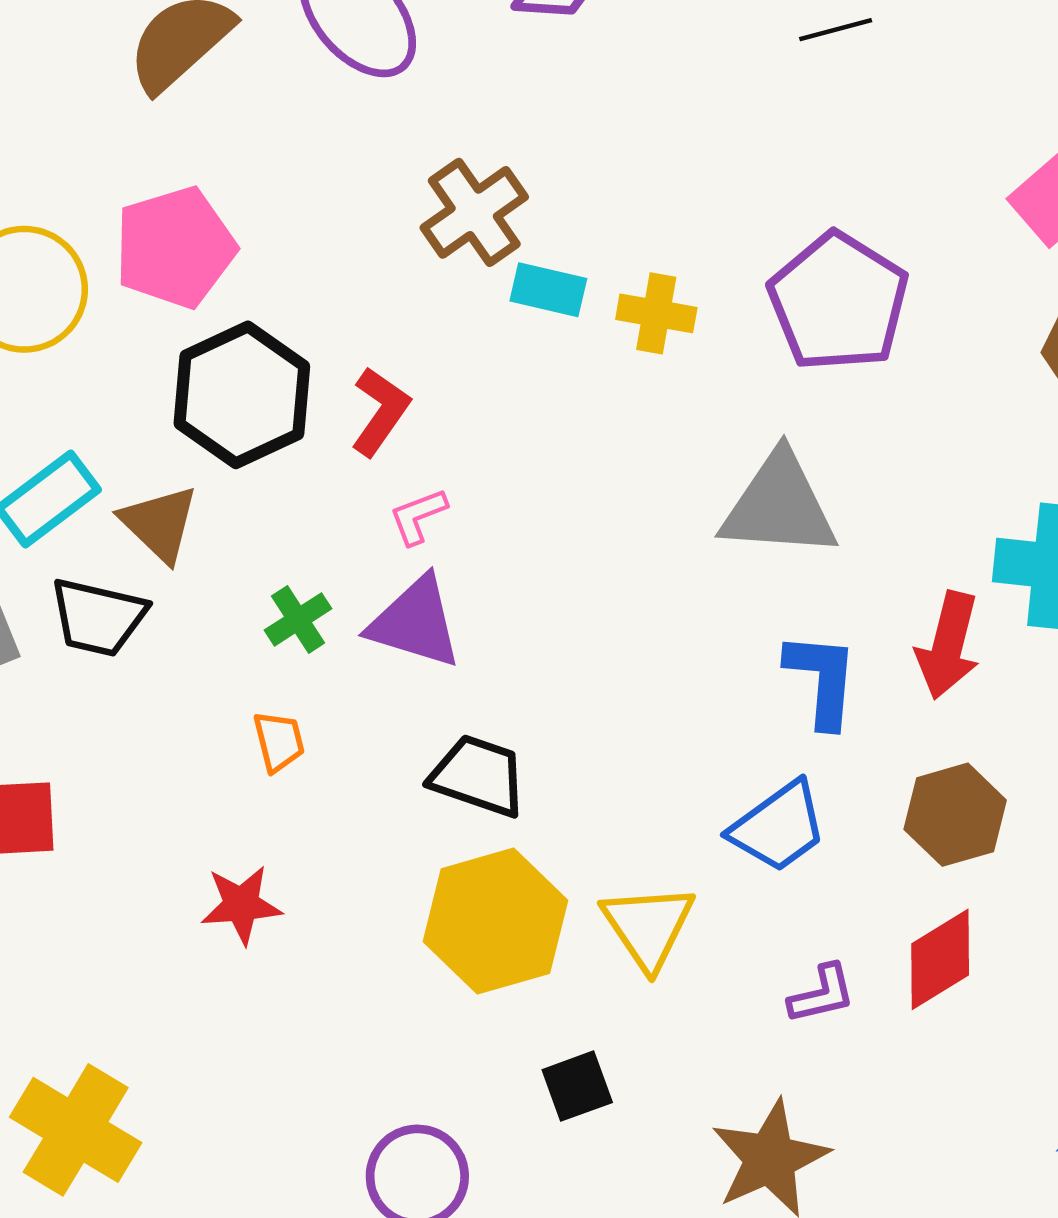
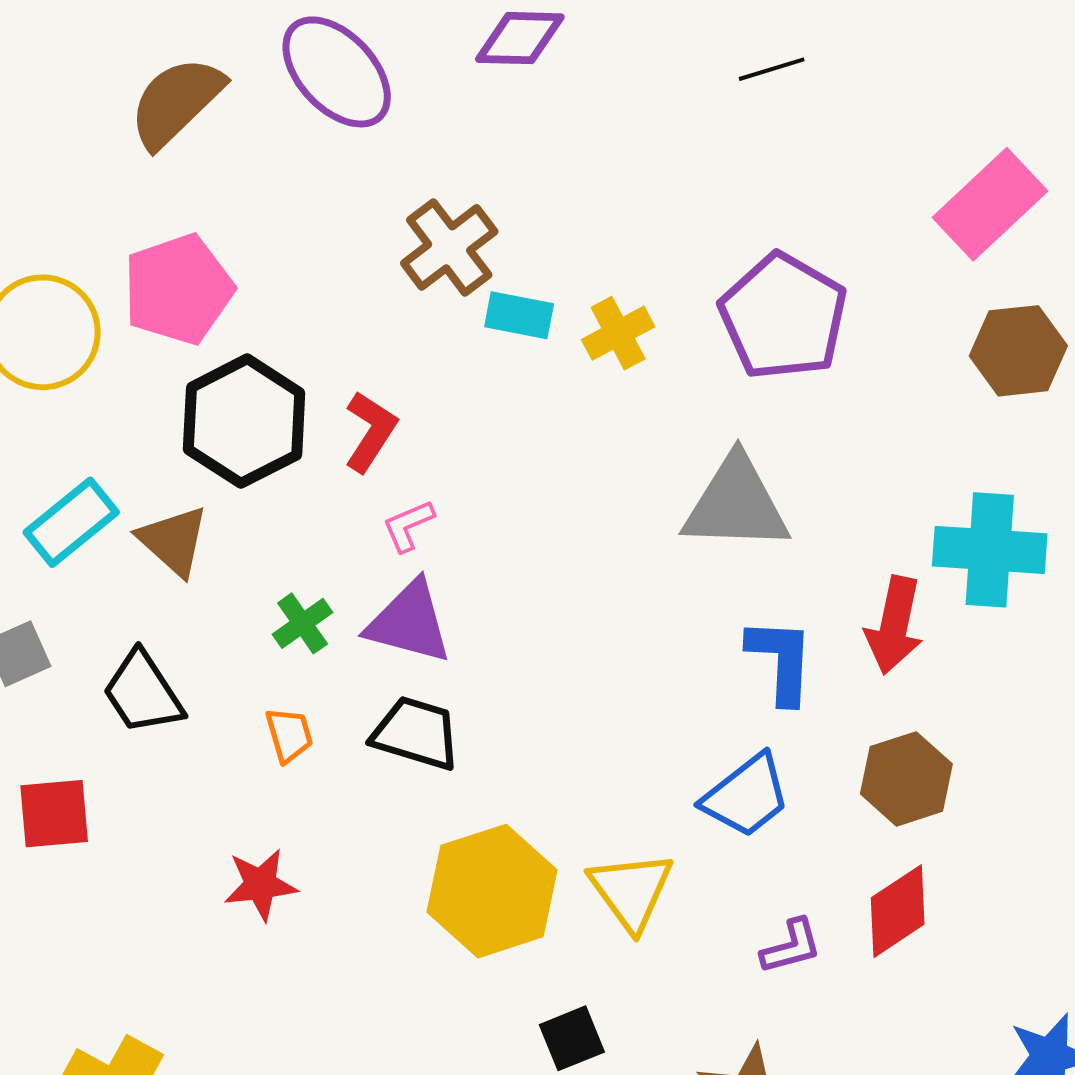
yellow cross: (656, 313) -> (618, 333), turned -36
black trapezoid: (98, 617) -> (143, 693), moved, turned 46
black trapezoid: (478, 776) -> (416, 733), moved

